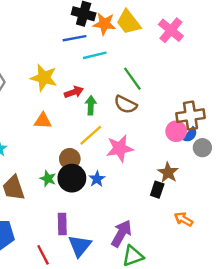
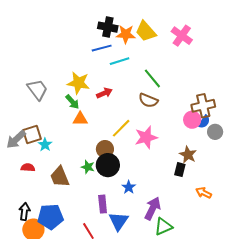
green arrow: (91, 105) -> (72, 102), moved, turned 140
blue star: (97, 179) -> (129, 187), moved

